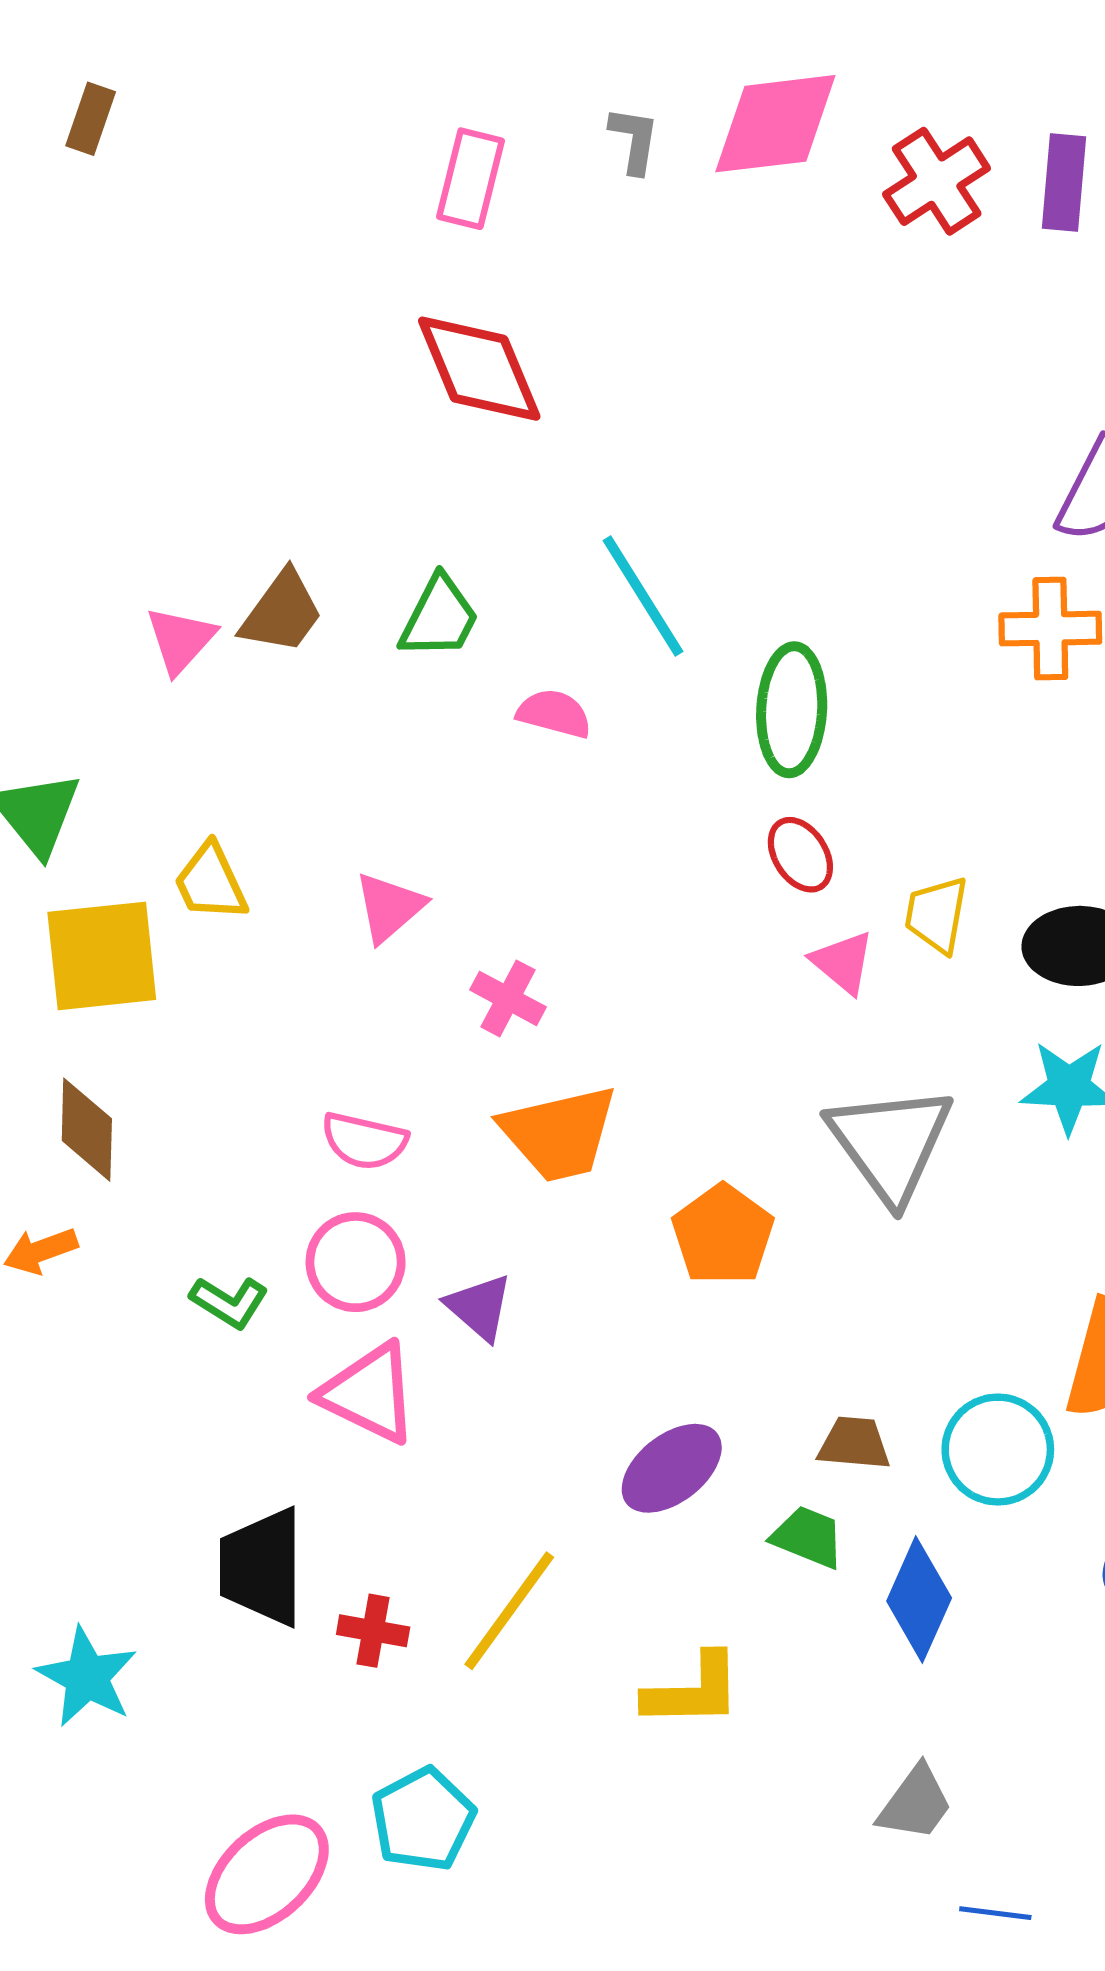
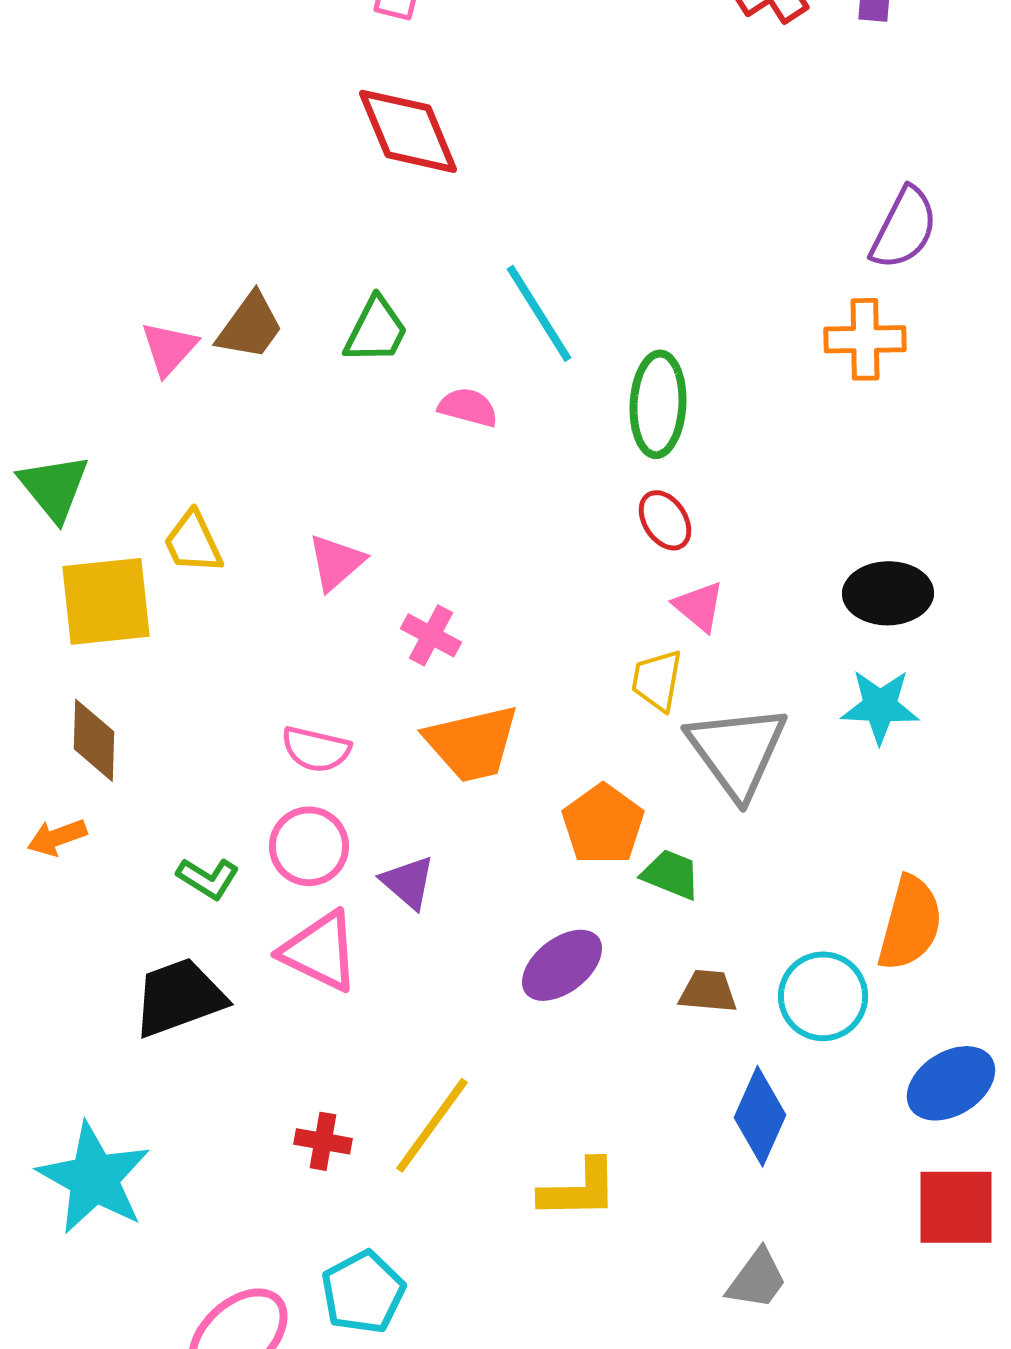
yellow trapezoid: (937, 915) -> (657, 680), moved
purple ellipse: (672, 1468) -> (562, 965), moved
green trapezoid: (808, 1537) -> (671, 874), moved
black trapezoid: (262, 1567) -> (179, 997), moved, turned 70
cyan star: (87, 1677) -> (94, 1178), size x1.4

